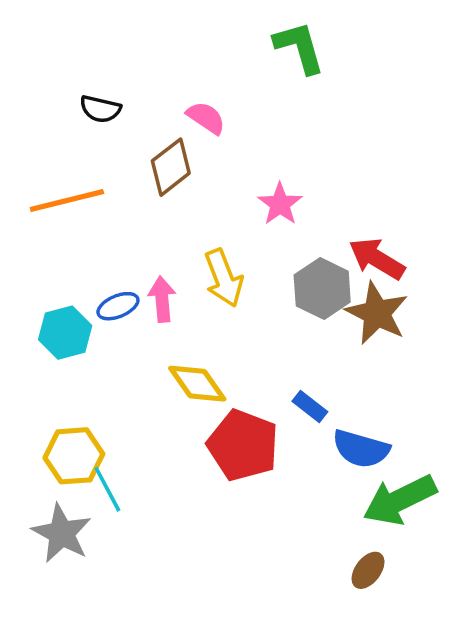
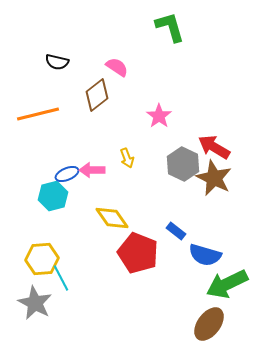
yellow arrow: (224, 278) -> (127, 158), size x0.6
pink arrow: (162, 299) -> (92, 170), turned -85
cyan hexagon: (65, 333) -> (53, 196), moved
brown ellipse: (368, 570) -> (209, 324), size x1.6

